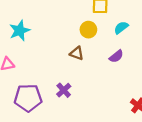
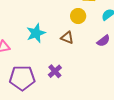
cyan star: (20, 31) -> (36, 33), moved

